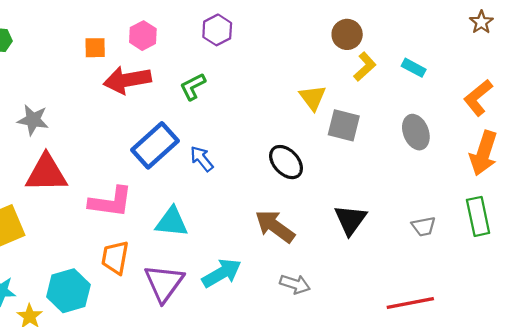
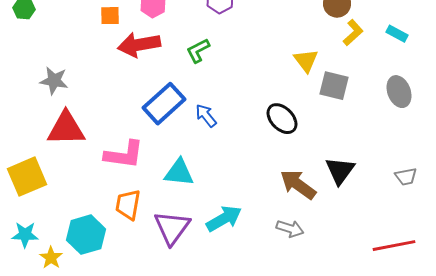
brown arrow: (275, 226) -> (298, 185), moved

